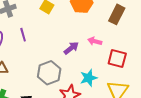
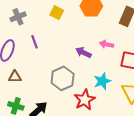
purple arrow: (71, 48) -> (83, 52), turned -112

